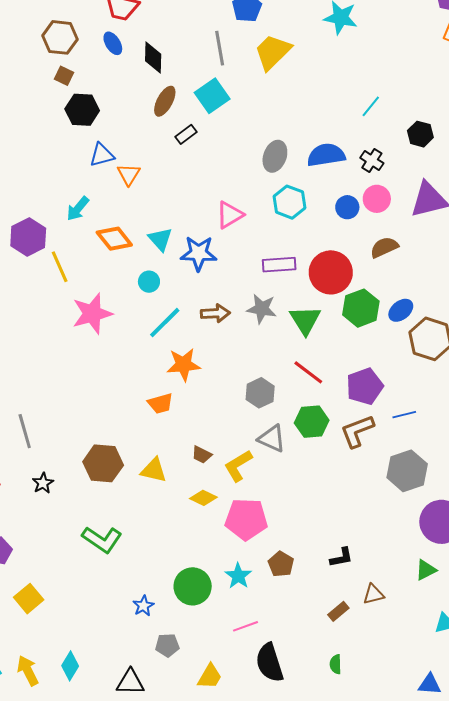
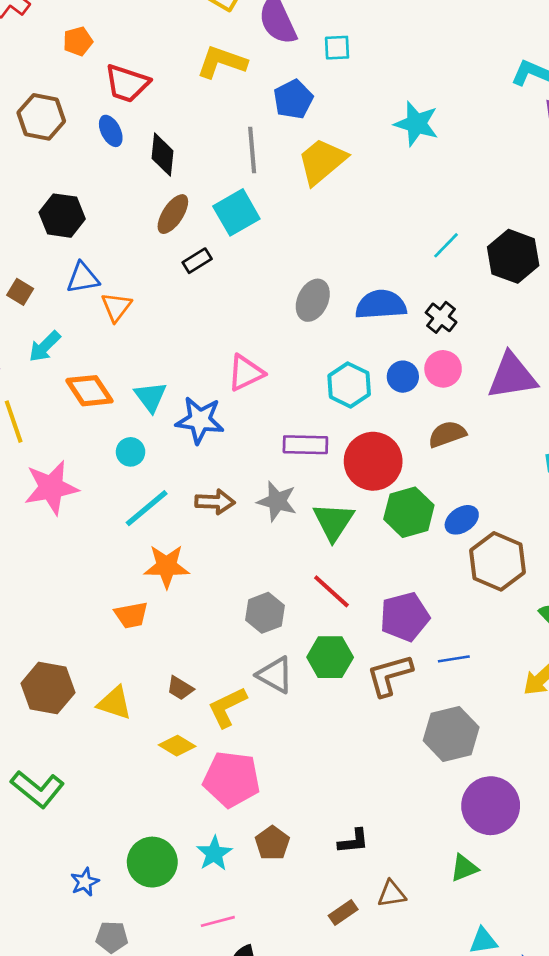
brown square: (64, 76) -> (20, 292), moved
black hexagon: (420, 134) -> (513, 256), moved, size x1.5
cyan hexagon: (289, 202) -> (349, 385), moved

